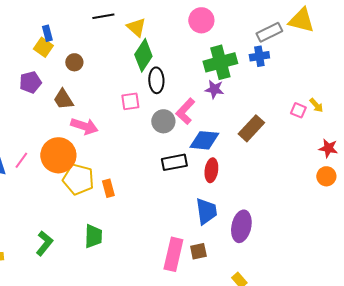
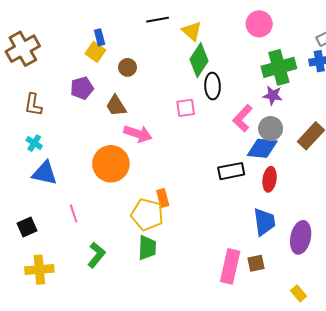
gray circle: (163, 121) -> (271, 129), moved
pink line: (21, 160) -> (74, 214), moved, turned -54
yellow pentagon: (78, 179) -> (147, 215), moved

